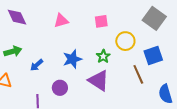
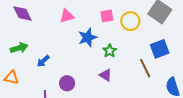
yellow circle: (125, 41) -> (130, 21), moved
blue star: (72, 59) -> (88, 38), moved
purple triangle: (99, 81) -> (106, 75), size x0.6

